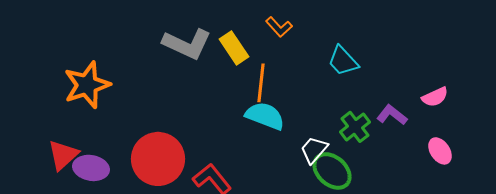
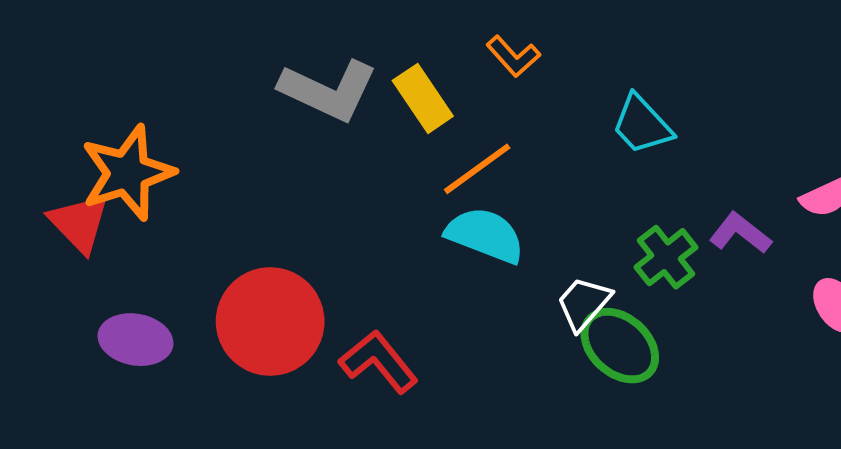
orange line: (261, 83) -> (477, 169), turned 48
red triangle: (63, 155) -> (79, 223), moved, turned -32

